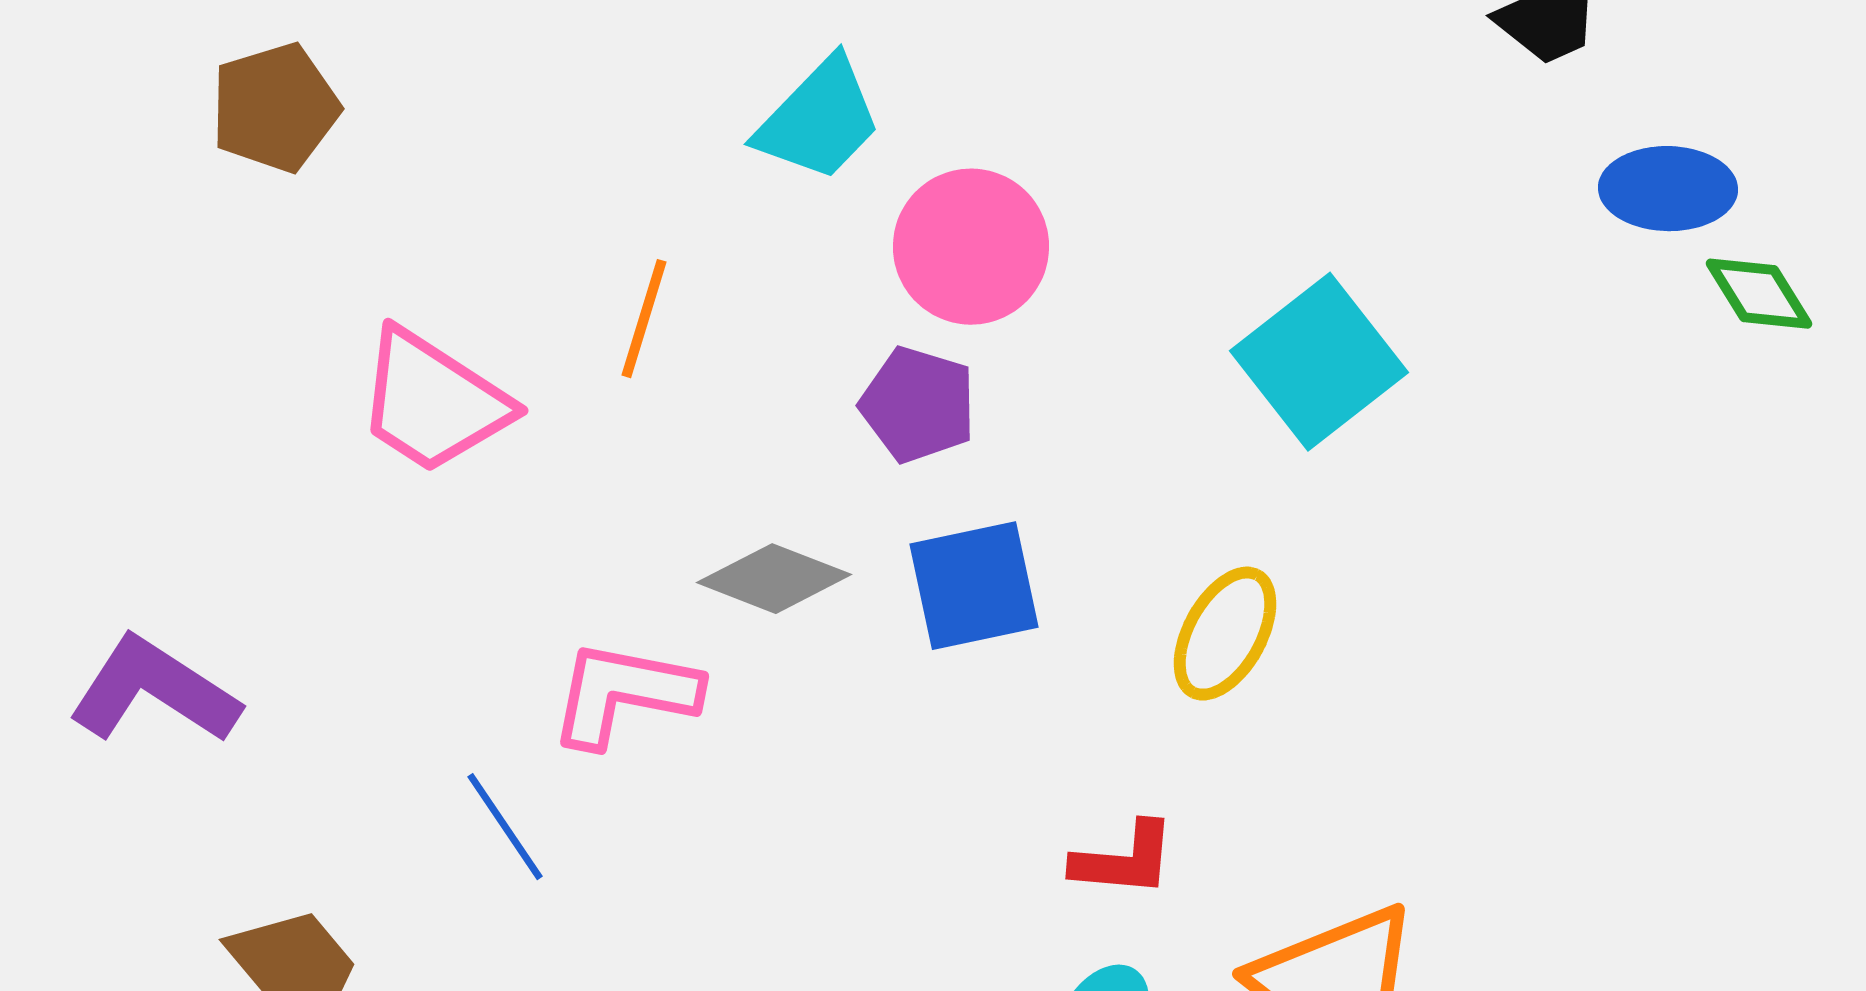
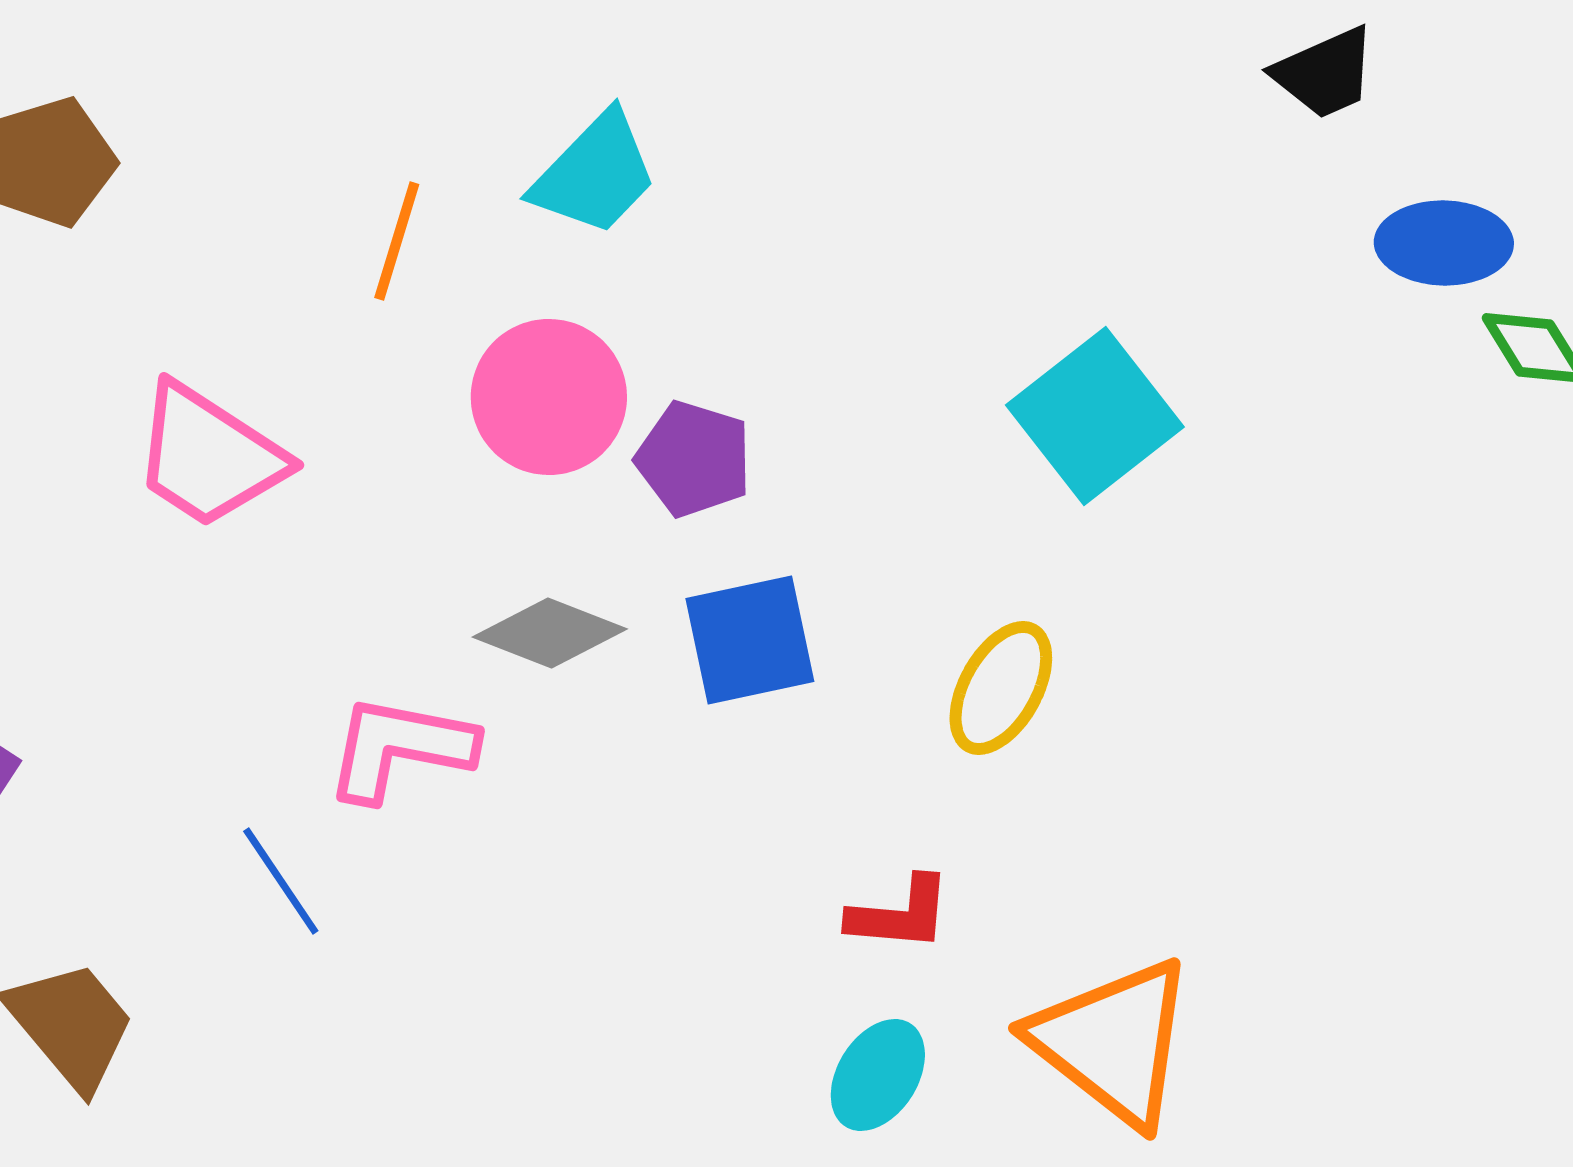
pink circle: (971, 247) -> (549, 397), moved
orange line: (644, 319) -> (397, 241), moved

